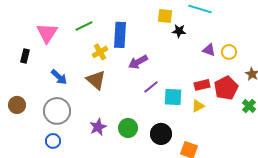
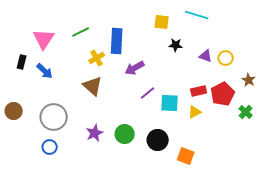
black star: (179, 31) -> (176, 45), moved
blue arrow: (59, 77) -> (45, 71), moved

